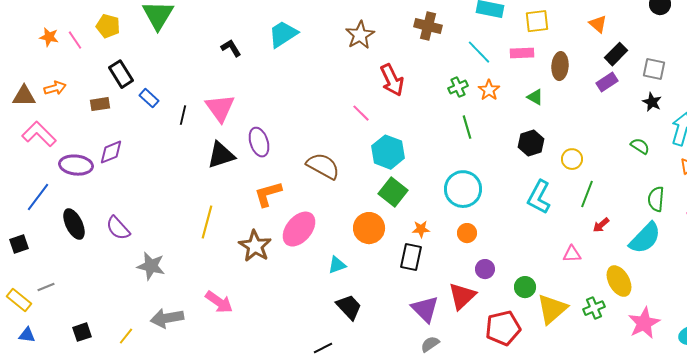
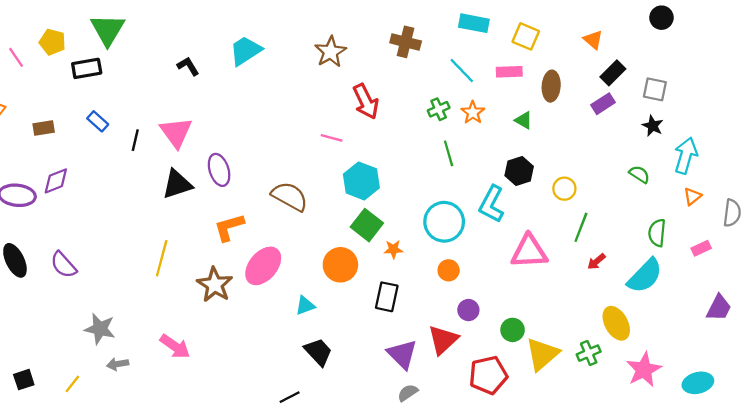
yellow square: (537, 21) -> (526, 36), turned 30
black rectangle: (121, 74) -> (87, 68), moved, turned -68
pink line: (361, 113) -> (332, 138), turned -30
cyan L-shape: (539, 197) -> (492, 204), moved
orange star: (421, 229) -> (393, 249), moved
pink triangle: (572, 254) -> (529, 252), moved, size x1.8
gray star: (151, 266) -> (100, 329), moved
gray arrow: (167, 318) -> (118, 364), size x0.6

